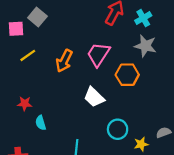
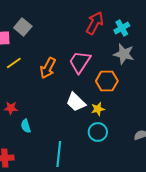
yellow star: (141, 144) -> (98, 109), moved

